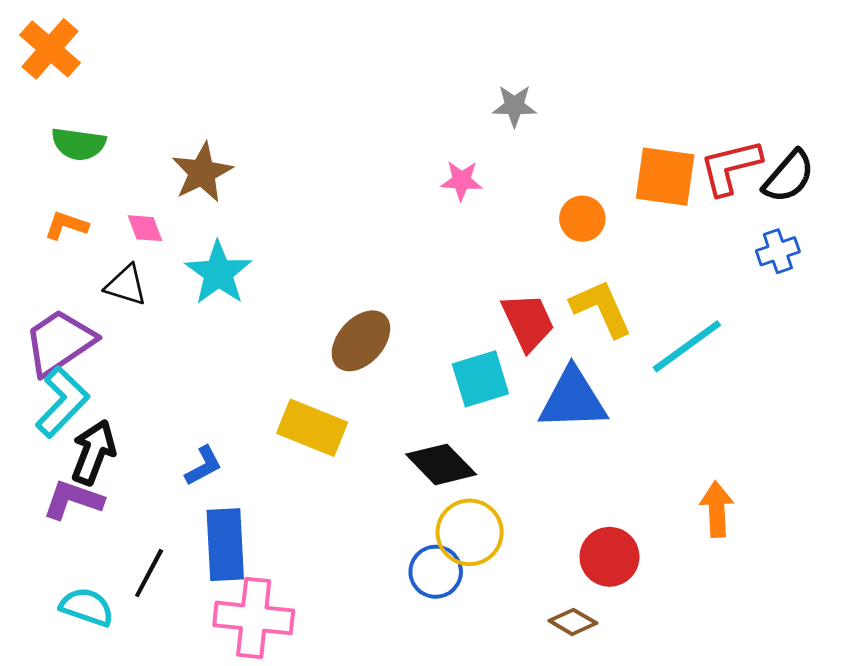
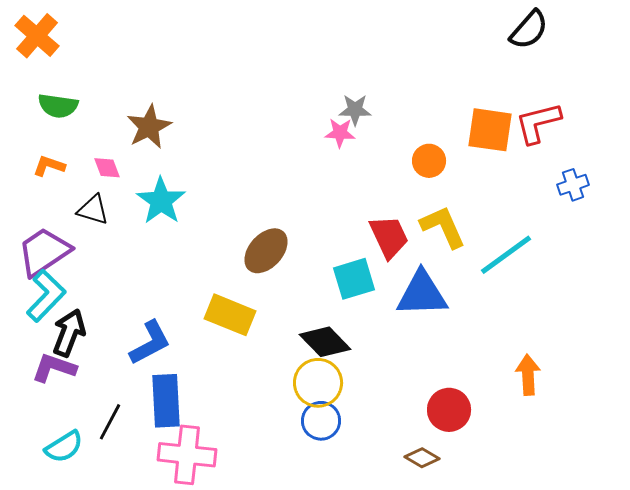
gray star: (514, 106) -> (355, 110), moved
black semicircle: (789, 177) -> (529, 30), moved
blue L-shape: (203, 466) -> (150, 343), size x1.5
yellow circle: (470, 532) -> (318, 383), moved
cyan semicircle: (87, 607) -> (64, 447), turned 129

